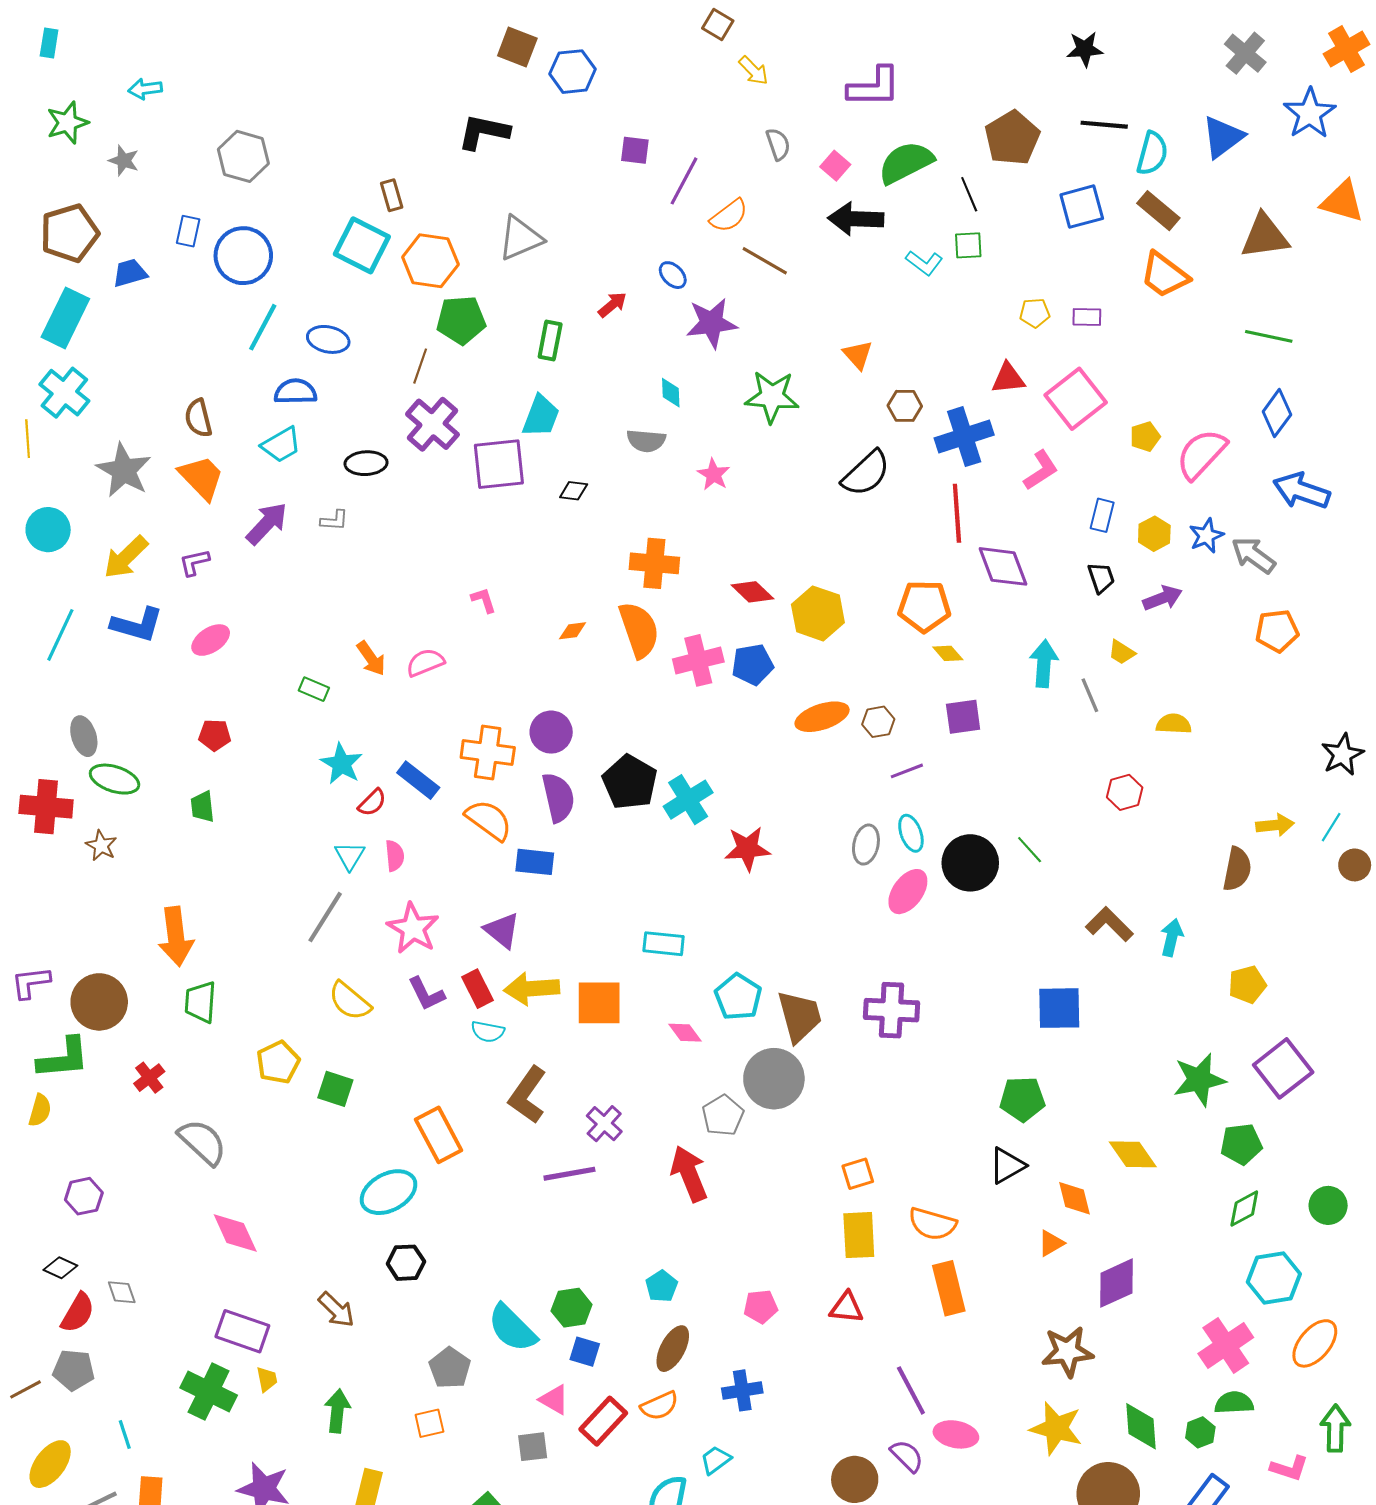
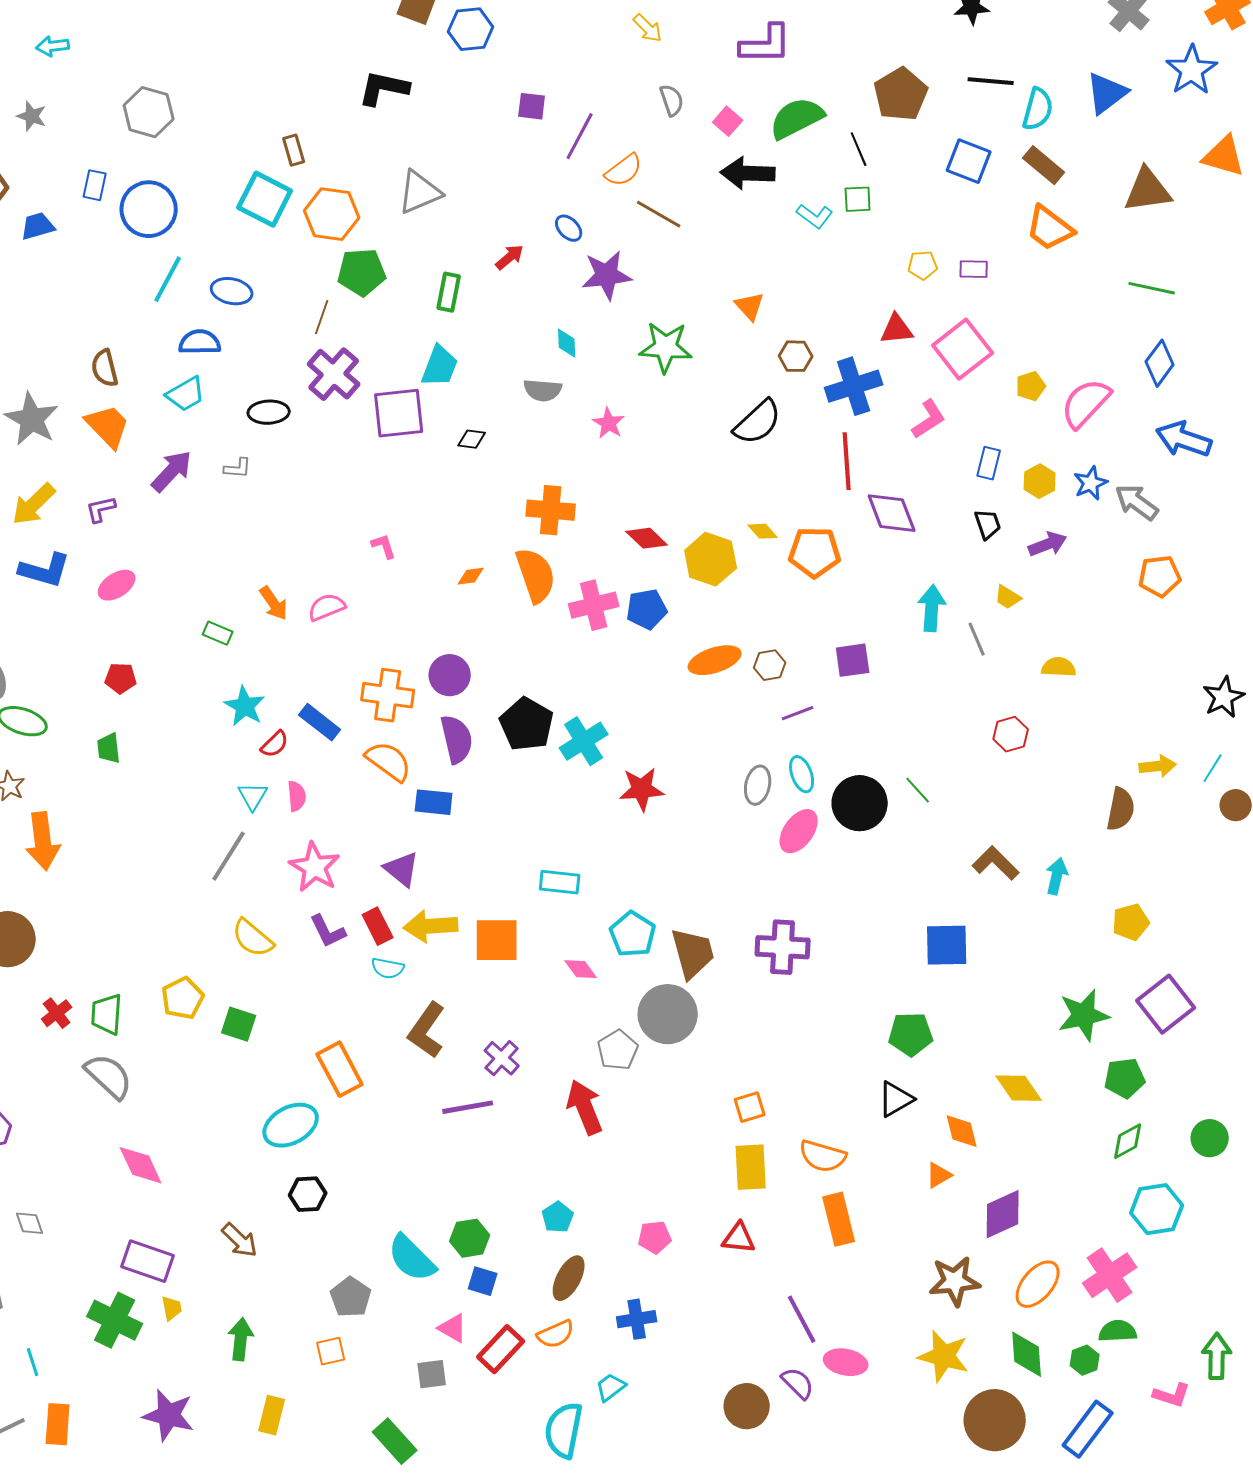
blue square: (1082, 207) -> (969, 161), turned 36
yellow diamond: (948, 653) -> (763, 531), moved
orange arrow: (176, 937) -> (43, 841), moved
green trapezoid: (200, 1002) -> (107, 1014), moved
orange ellipse: (1315, 1343) -> (1038, 1284), moved

